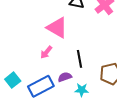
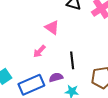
pink triangle: (57, 28) -> (52, 27), size x0.7

